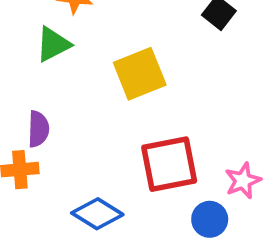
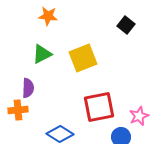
green triangle: (53, 44) -> (42, 54), moved

